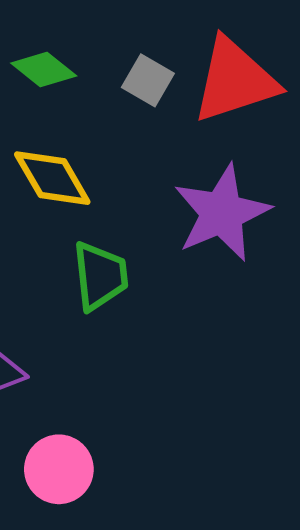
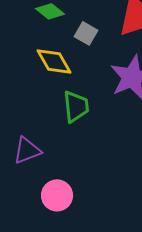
gray square: (148, 80) -> (86, 33), moved

